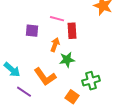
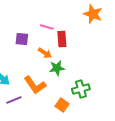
orange arrow: (55, 45) -> (45, 53), turned 104
purple line: (24, 92) -> (14, 100), turned -56

